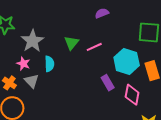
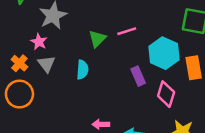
green triangle: (71, 43) -> (97, 39), moved
cyan semicircle: (49, 64) -> (82, 70), moved

